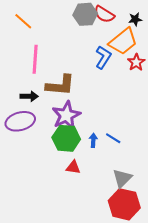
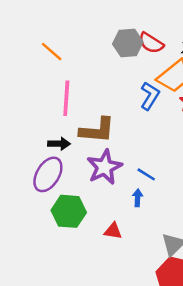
purple ellipse: (20, 121) -> (48, 174), turned -44
green hexagon: (66, 138) -> (69, 211), moved
blue line: (113, 138) -> (146, 174), moved

